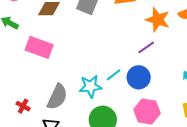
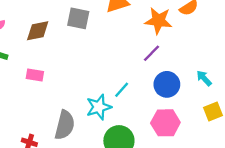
pink rectangle: (39, 47) -> (35, 75), size x0.6
blue circle: (139, 77) -> (167, 84), moved

